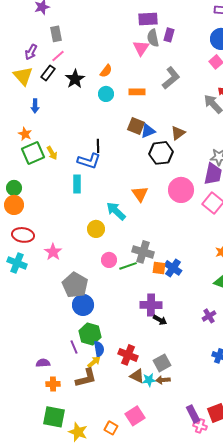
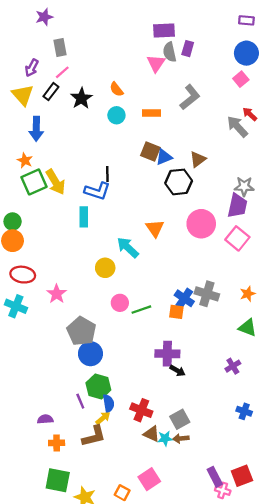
orange semicircle: (106, 71) -> (116, 89), turned 104
blue arrow: (35, 106) -> (36, 129), size x1.5
yellow arrow: (52, 153) -> (55, 182), size x1.6
gray cross: (143, 252) -> (207, 294), moved
blue cross: (173, 268) -> (184, 298), moved

